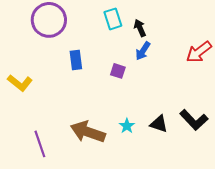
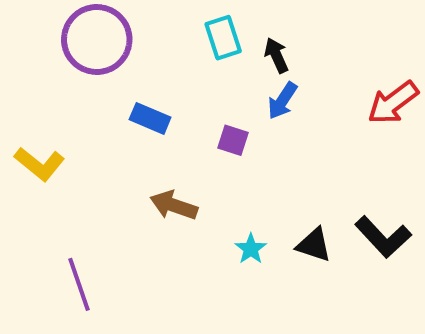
blue rectangle: (76, 60) -> (150, 118), turned -60
brown arrow: (88, 132) -> (174, 205), moved, size x0.7

